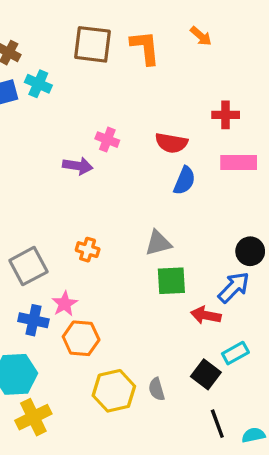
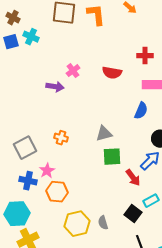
pink cross: (107, 140) -> (73, 71), turned 32
blue semicircle: (184, 181) -> (141, 111), moved
red arrow: (206, 315) -> (133, 178), turned -138

